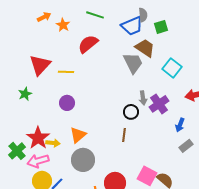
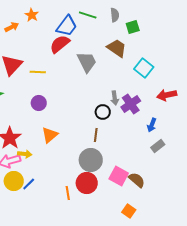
green line: (95, 15) -> (88, 15), moved
orange arrow: (44, 17) -> (12, 27), moved
orange star: (63, 25) -> (32, 15), moved
blue trapezoid: (132, 26) -> (67, 26), moved, turned -30
gray trapezoid: (133, 63) -> (87, 62), moved
yellow arrow: (53, 143) -> (25, 154), moved
gray circle: (83, 160) -> (91, 160), moved

